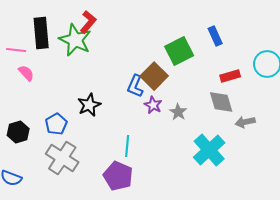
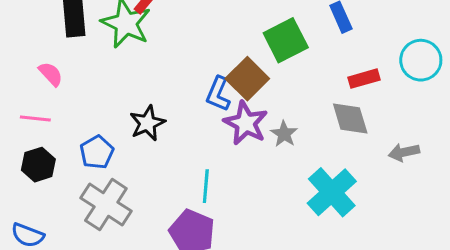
pink line: (16, 50) -> (35, 119), moved
purple star: (153, 105) -> (246, 123), size x1.6
gray arrow: (245, 122) -> (404, 152), moved

